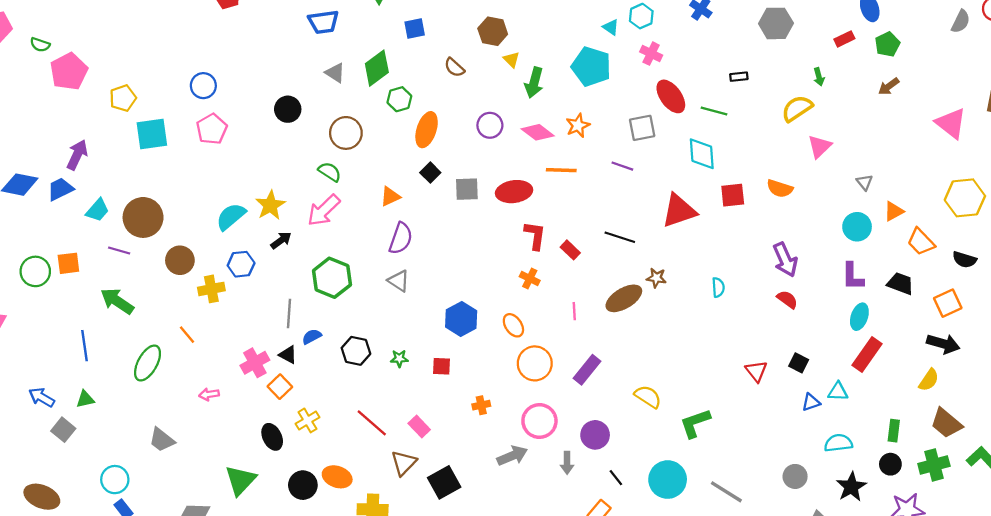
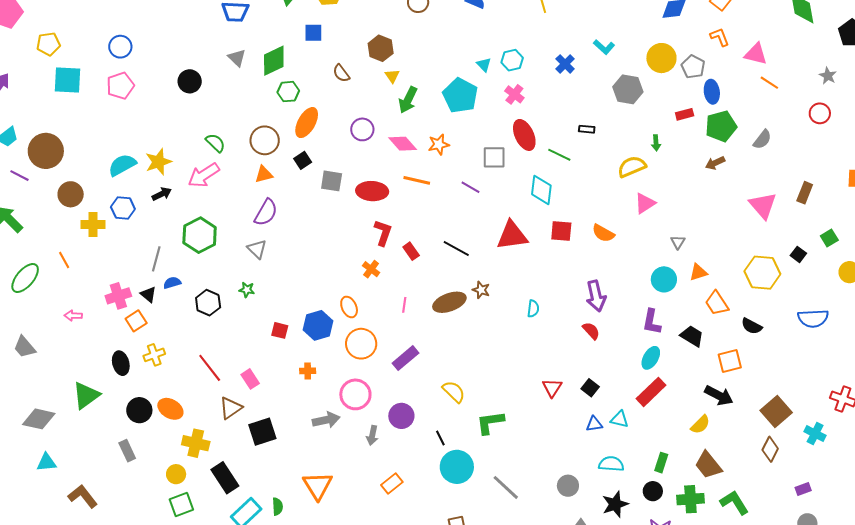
gray semicircle: (961, 21) -> (762, 139), moved
green pentagon: (887, 44) -> (721, 126), size x1.4
brown circle: (346, 133) -> (265, 140), moved
blue hexagon: (461, 319) -> (318, 325), moved
green star: (399, 358) -> (247, 290), moved
black line: (616, 478) -> (440, 438), moved

